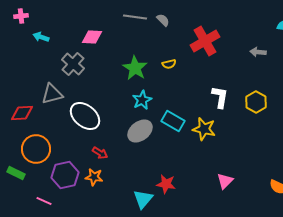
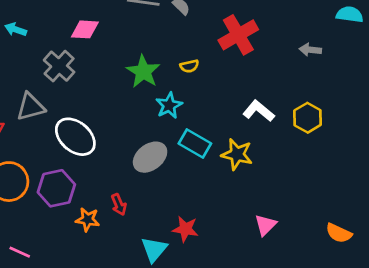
white L-shape: (220, 97) -> (259, 111), turned -60
cyan star: (142, 100) -> (169, 105), moved
red arrow: (100, 153) -> (119, 205), moved, turned 35
purple hexagon: (65, 175) -> (56, 188), moved

